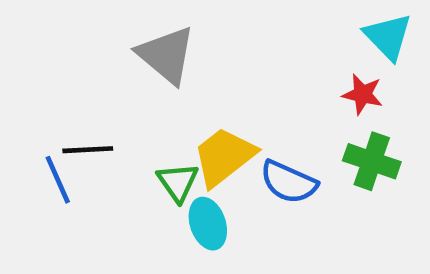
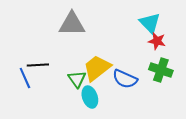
cyan triangle: (388, 37) -> (150, 23), moved
gray triangle: (166, 55) -> (72, 24), turned -40

